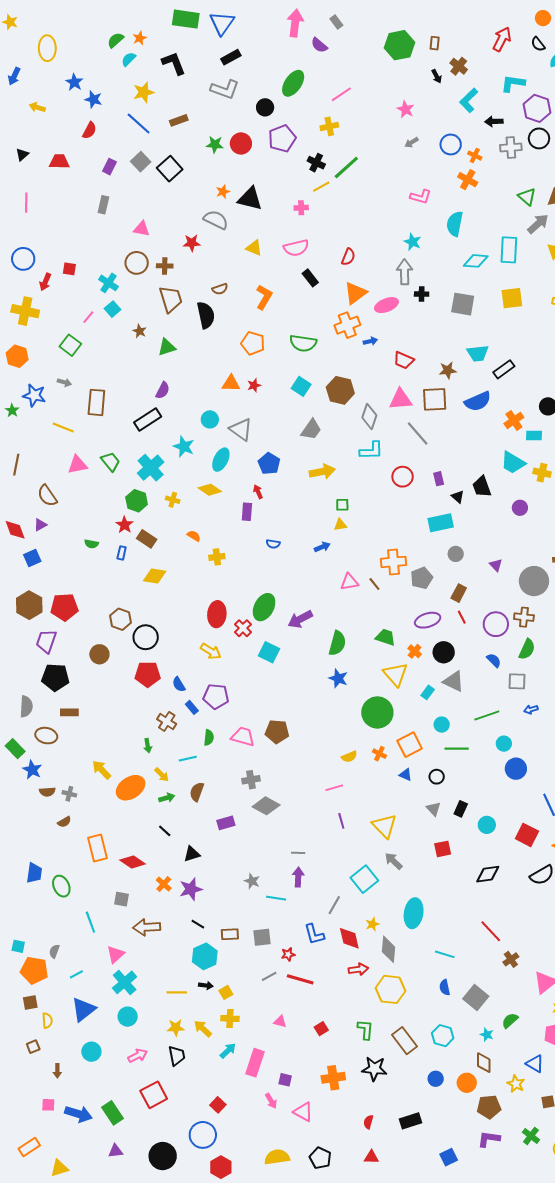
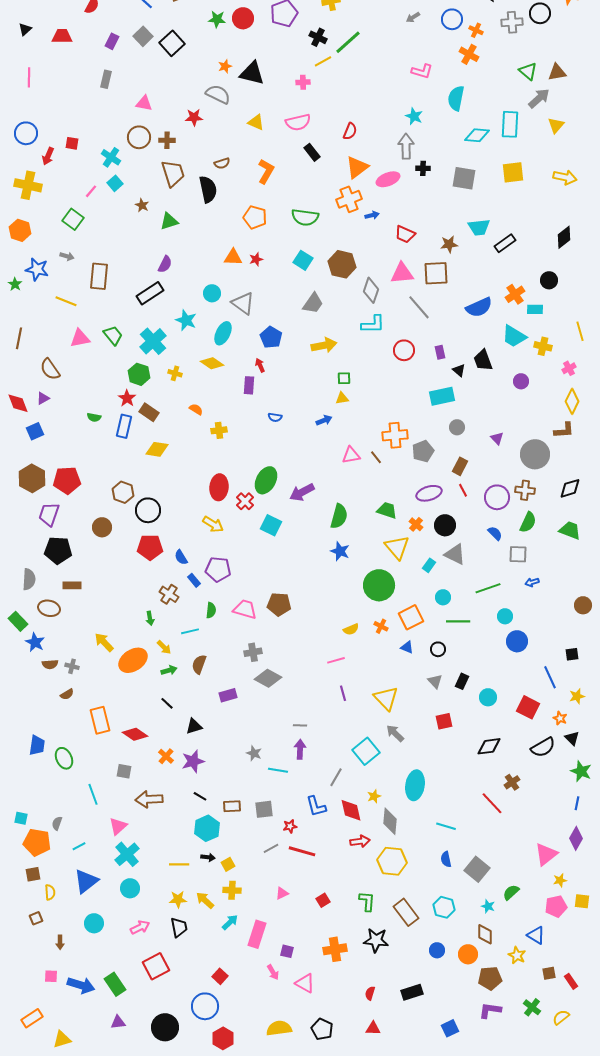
blue semicircle: (478, 401) -> (479, 307), moved
blue rectangle: (122, 553) -> (124, 426), size x1.6
brown cross: (511, 959) -> (512, 782), moved
pink triangle: (280, 1022) -> (282, 893), turned -40

